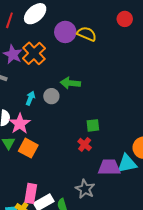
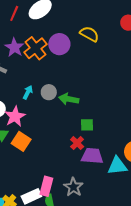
purple circle: (65, 32) -> (59, 44), moved
green arrow: (70, 83) -> (69, 99), moved
purple trapezoid: (109, 167) -> (92, 156), moved
pink rectangle: (31, 193) -> (46, 186), moved

